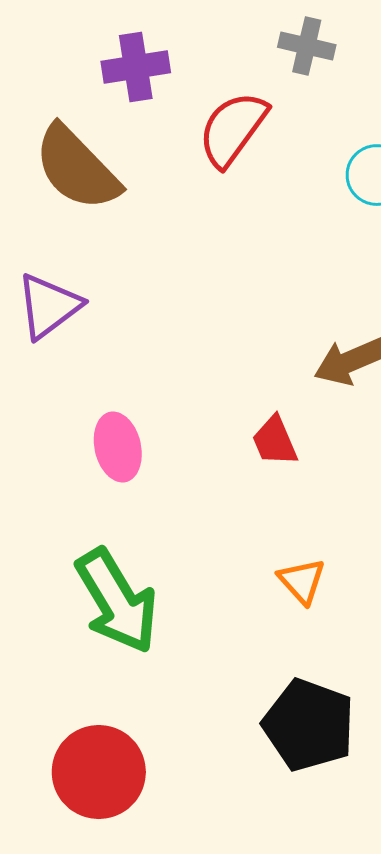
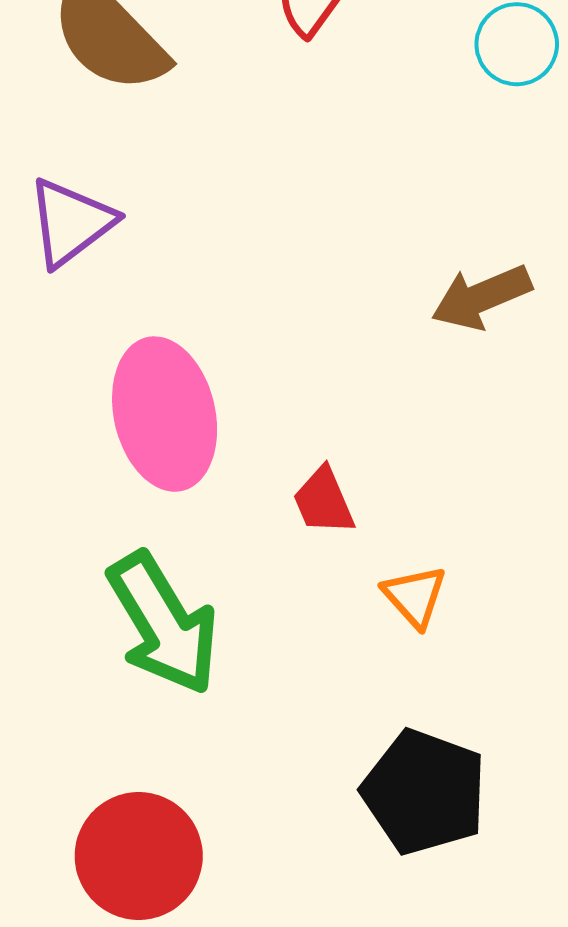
red trapezoid: (275, 441) -> (324, 501), moved
pink ellipse: (118, 447) -> (165, 414), size x1.6

